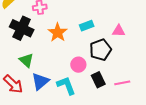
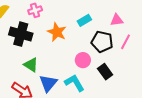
black pentagon: (100, 50) -> (102, 42), turned -30
pink line: (122, 83) -> (125, 42), moved, turned -42

